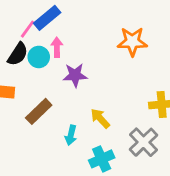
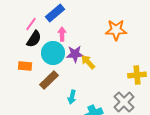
pink line: (28, 29) -> (31, 24), moved
cyan circle: (39, 57) -> (53, 53), moved, size x1.5
yellow arrow: (100, 118) -> (88, 62), moved

